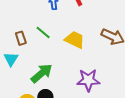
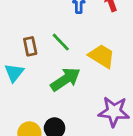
green arrow: (42, 73) -> (65, 79), moved

